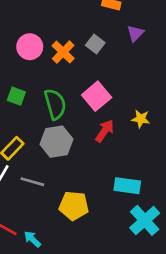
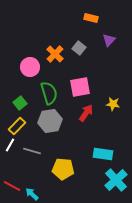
pink circle: (30, 47) -> (30, 67), moved
green square: (16, 96) -> (20, 103), moved, turned 32
pink square: (97, 96) -> (80, 87), turned 30

